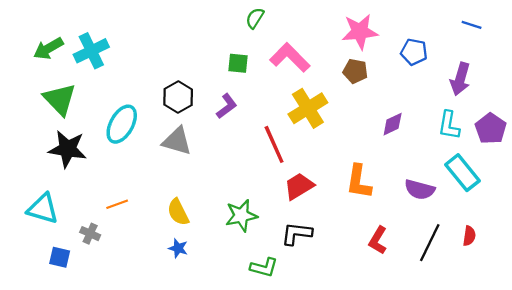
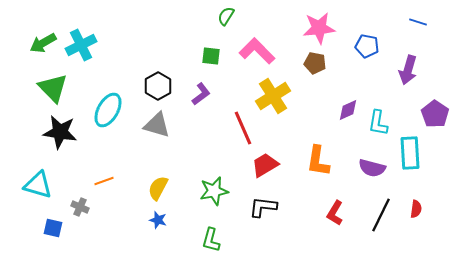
cyan L-shape: (449, 125) -> (378, 123), moved
cyan rectangle: (462, 173) -> (410, 153), turned 36
yellow semicircle: (178, 212) -> (158, 188), turned 55
green L-shape: (264, 267) -> (211, 240), moved, turned 90

